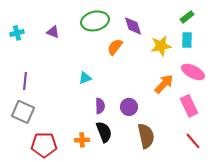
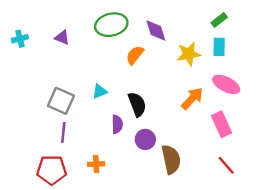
purple line: (25, 81) -> (63, 132), moved
purple circle: (129, 107) -> (145, 139), moved
gray square: (23, 112) -> (61, 101), moved
black semicircle: (104, 132) -> (137, 104), moved

